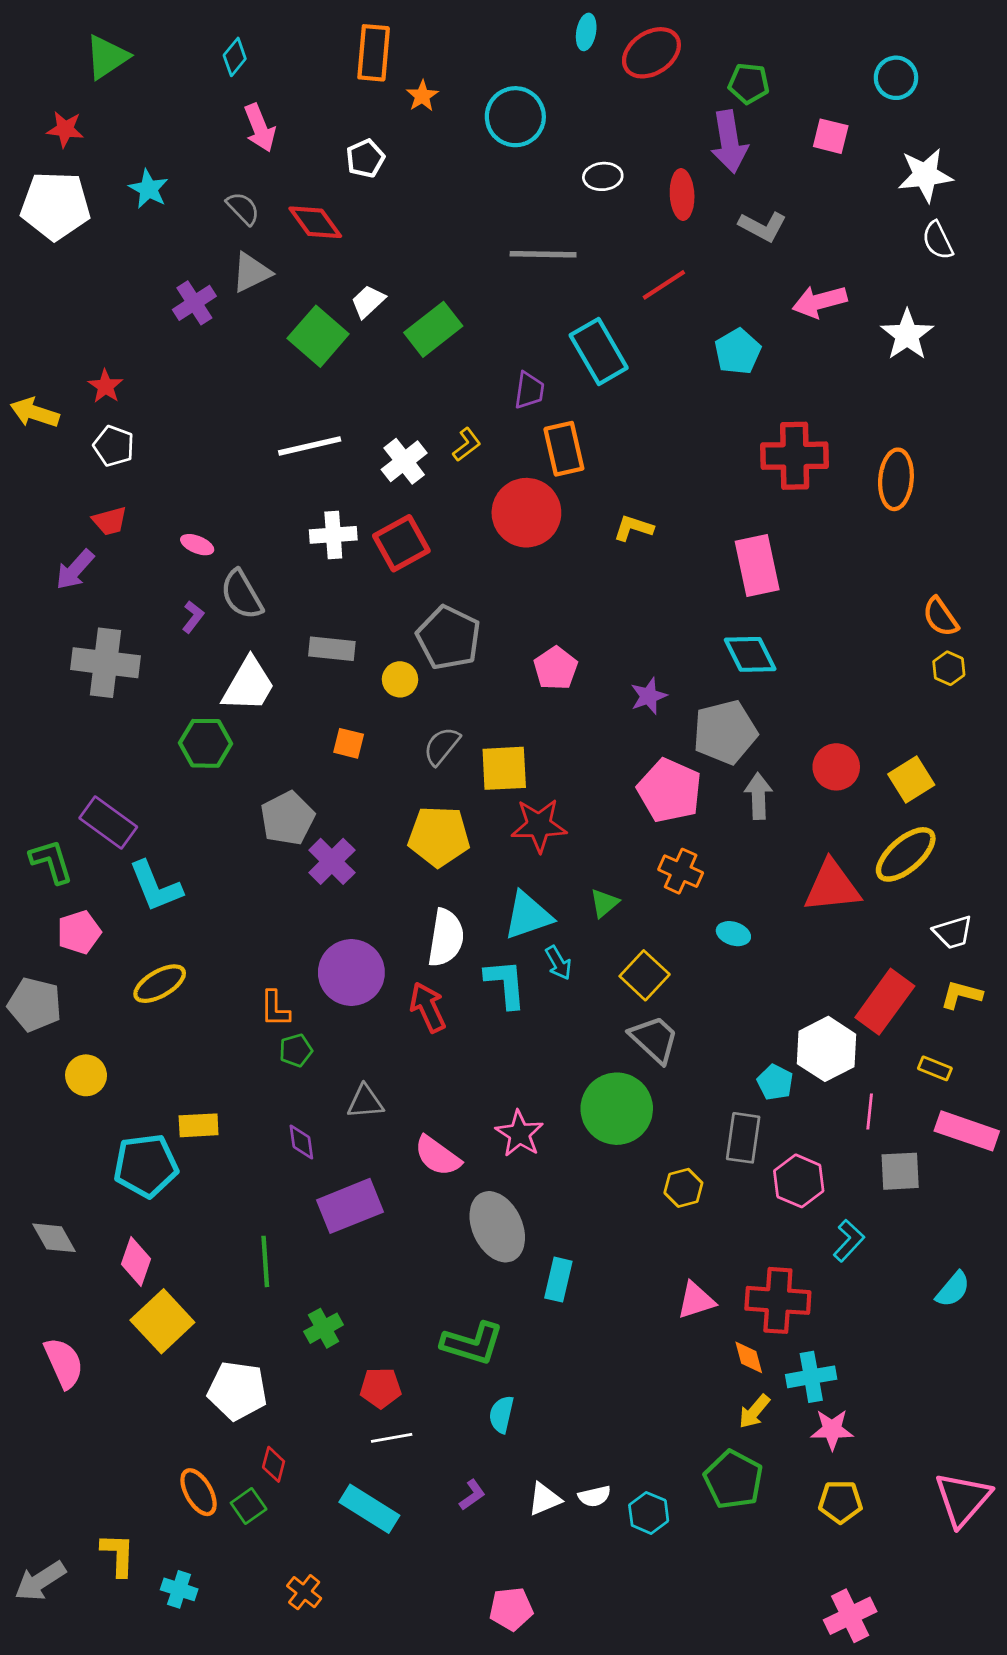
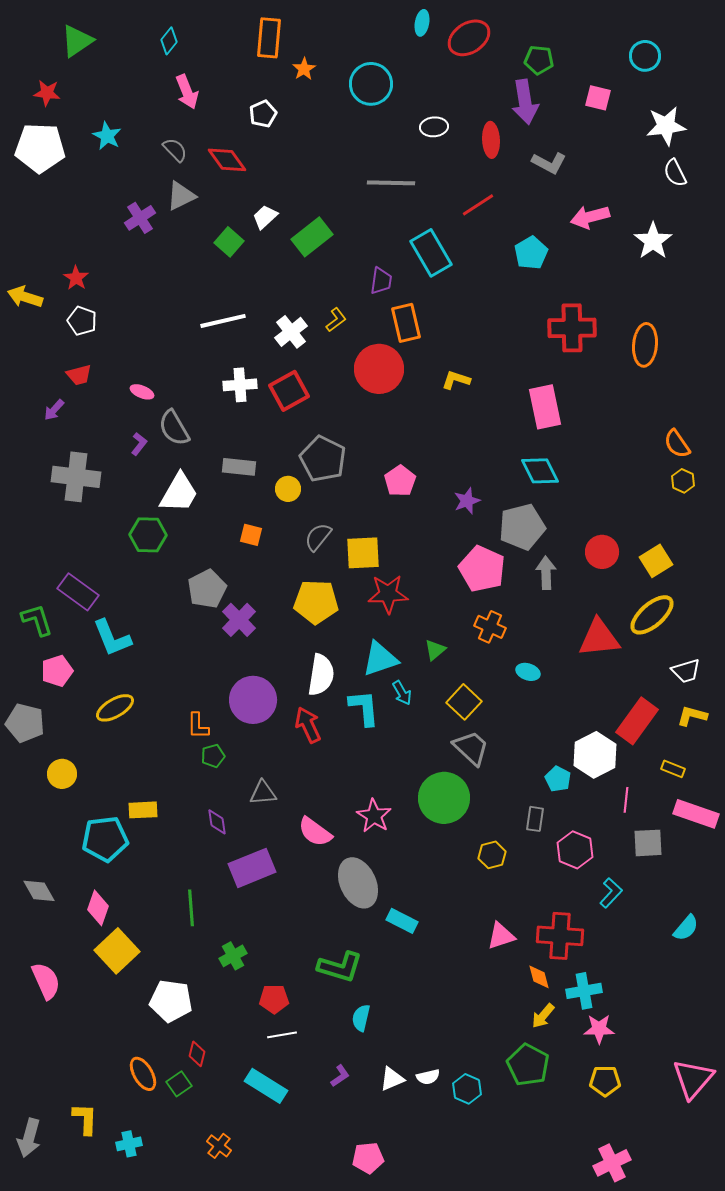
green square: (318, 336) -> (229, 242), size x0.7
purple arrow: (75, 570) -> (54, 410), size x0.7
gray rectangle: (743, 1138) -> (535, 819), size x0.7
cyan rectangle: (558, 1280) -> (402, 921), turned -76
gray arrow: (40, 1581) -> (29, 1138), turned -42
cyan cross: (179, 1589) -> (129, 1144), turned -30

